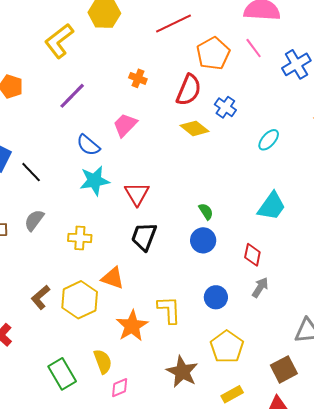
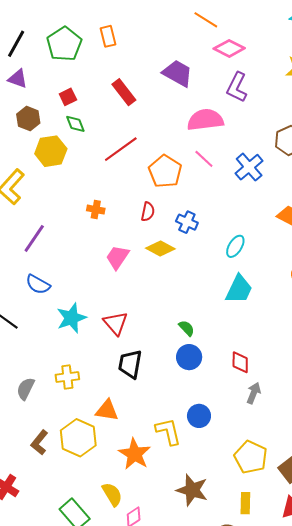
red semicircle: (189, 90) -> (148, 212), size x0.6
pink trapezoid: (125, 125) -> (117, 257), moved
blue semicircle: (88, 145) -> (38, 284), moved
cyan trapezoid: (272, 206) -> (239, 289), moved
gray semicircle: (34, 220) -> (26, 389), moved
blue circle: (216, 297) -> (199, 416), moved
yellow pentagon: (227, 347) -> (251, 457), moved
yellow rectangle: (232, 394) -> (245, 503), turned -50

